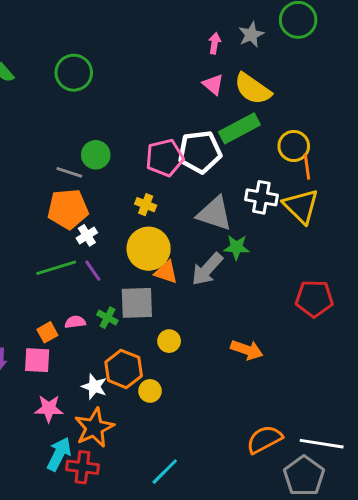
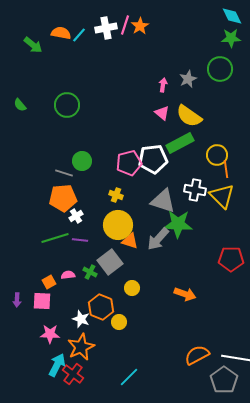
green star: (237, 247) -> (178, 224), size x1.6
purple line: (93, 271) -> (80, 240), turned -49
gray square: (137, 303) -> (110, 262), turned -35
red cross: (83, 467) -> (73, 374), turned 30

